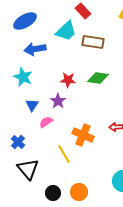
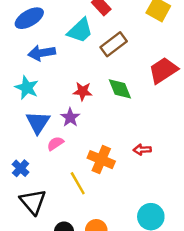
brown rectangle: (93, 42) -> (114, 44), turned -45
green diamond: (98, 78) -> (120, 89), turned 60
blue triangle: (32, 105) -> (38, 122), size x1.5

